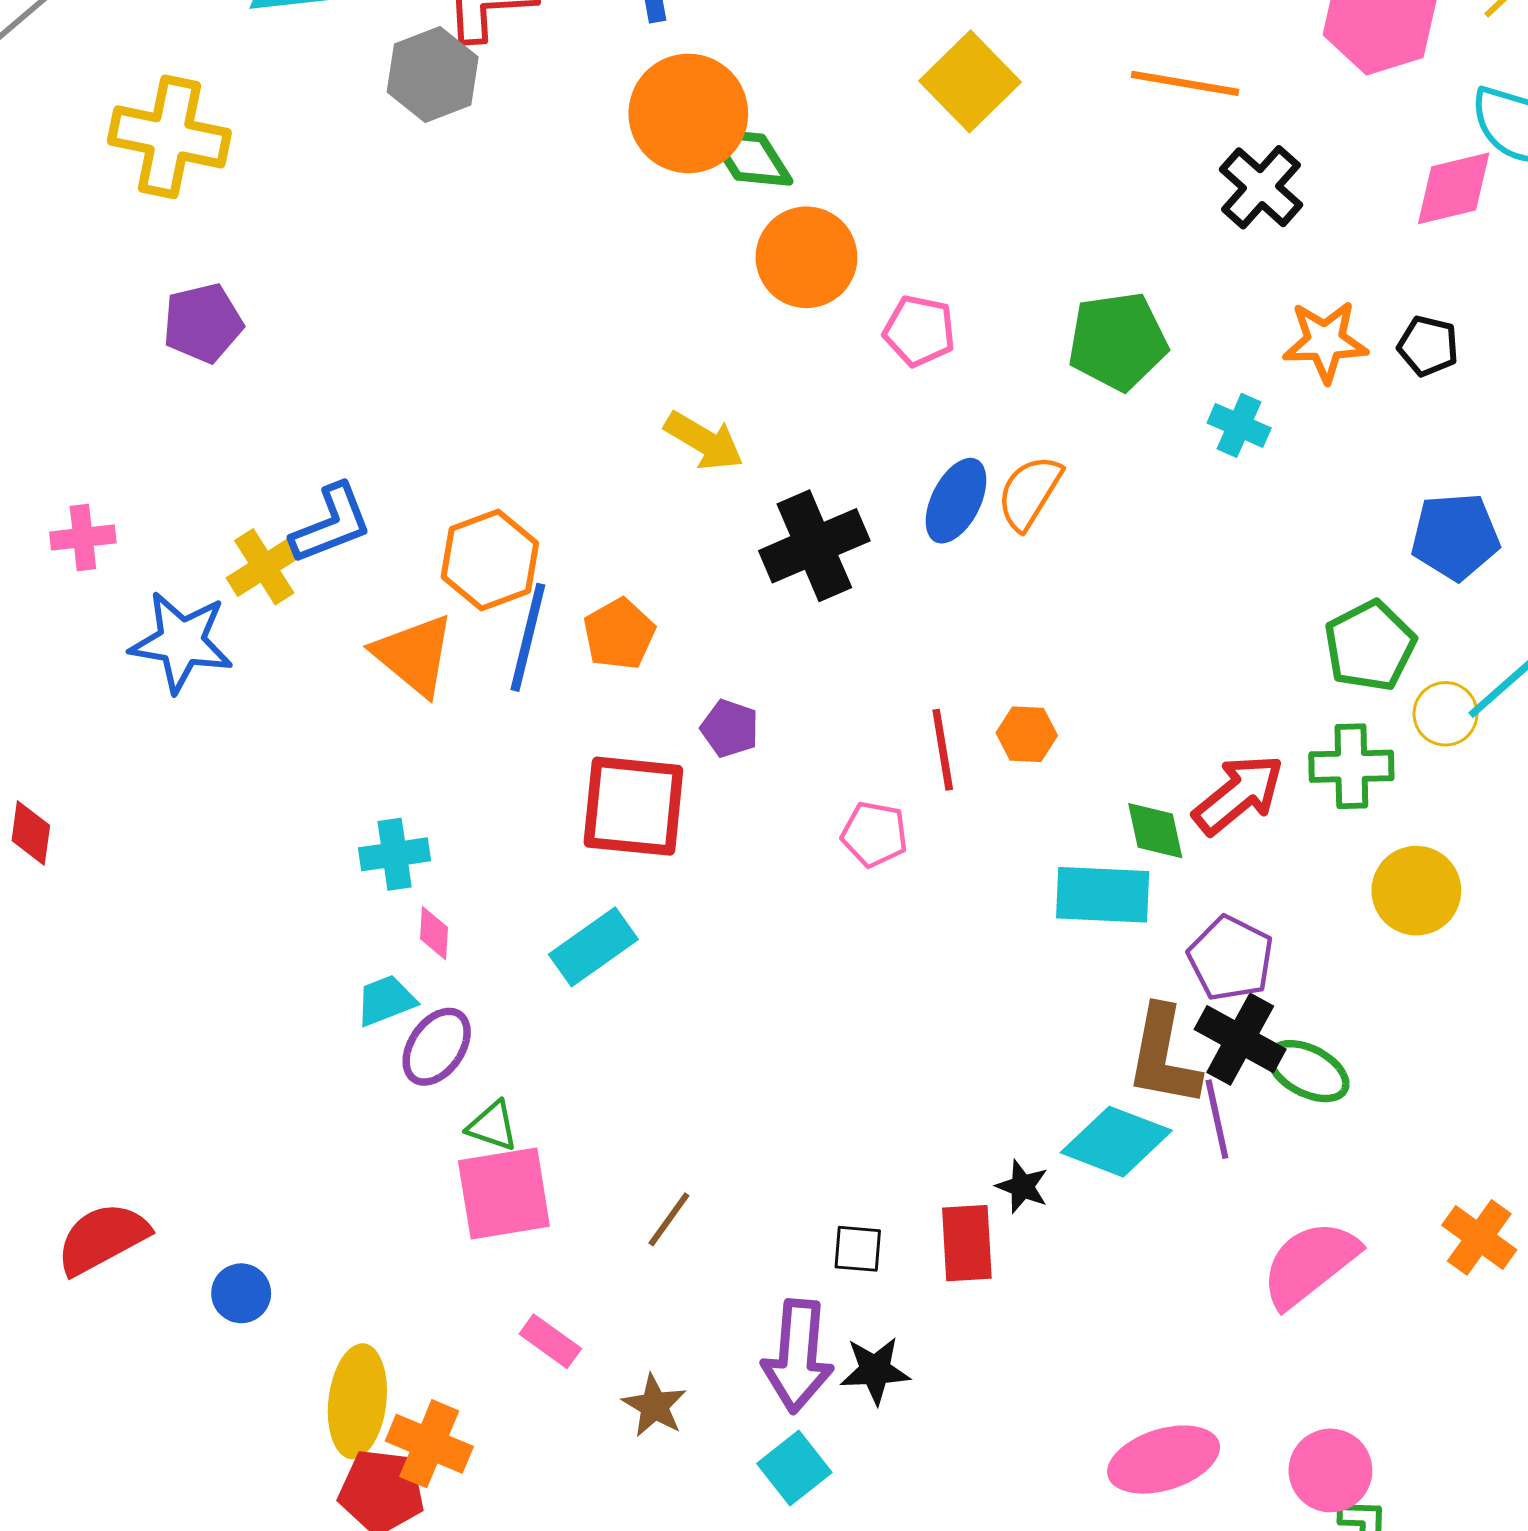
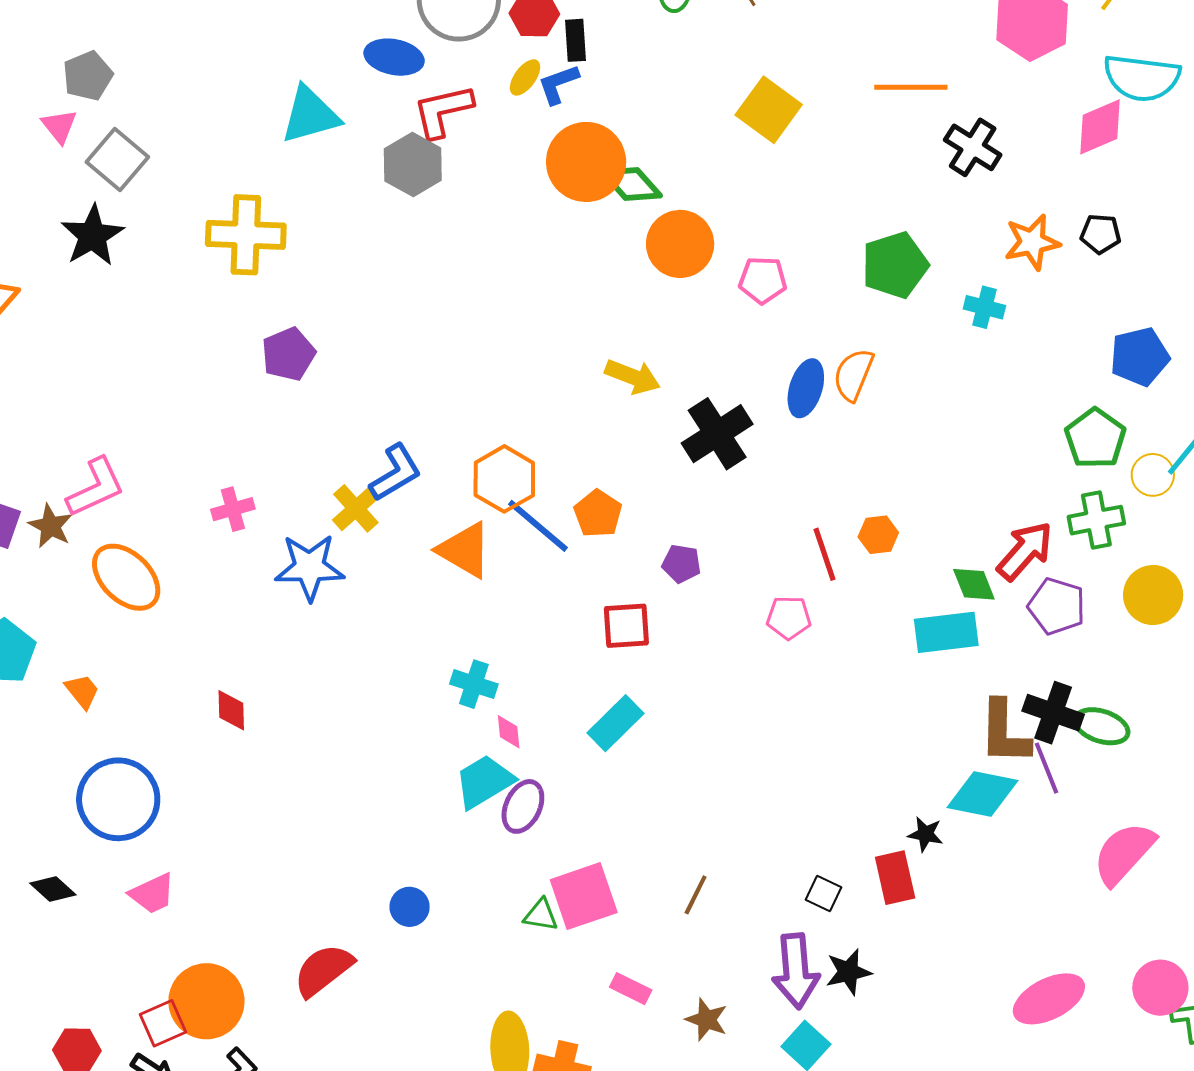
blue line: (528, 637) -> (538, 526), turned -54
red square: (633, 806) -> (626, 626), size x0.7
cyan cross: (395, 854) -> (474, 684), turned 36
purple pentagon: (1231, 958) -> (1057, 606), moved
cyan trapezoid: (386, 1000) -> (484, 782), size x1.5
green triangle: (493, 1126) -> (541, 915), moved
black square: (858, 1249) -> (824, 893), turned 30
blue circle: (241, 1293) -> (410, 907), moved

